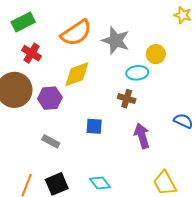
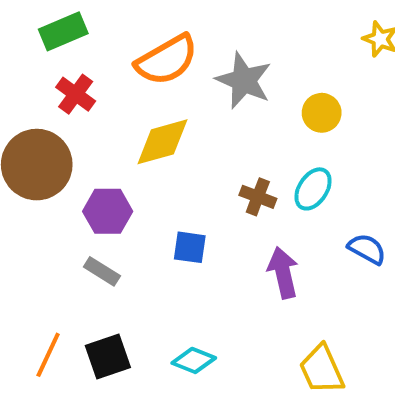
cyan ellipse: (137, 73) -> (313, 189), moved, turned -55
purple hexagon: (50, 98) -> (108, 211), moved
cyan diamond: (100, 183) -> (194, 360), turned -35

